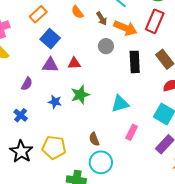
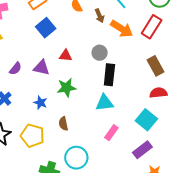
gray circle: (106, 46) -> (100, 53), moved
black rectangle: (135, 62) -> (109, 75), moved
purple triangle: (50, 65) -> (41, 68), moved
blue star: (55, 102) -> (40, 103), moved
brown semicircle: (94, 139) -> (63, 124), moved

